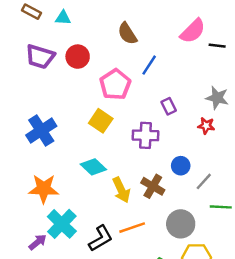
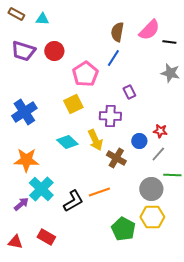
brown semicircle: (127, 34) -> (117, 32), moved, turned 42
gray star: (217, 98) -> (170, 73), moved
yellow square: (101, 121) -> (73, 104), turned 30
red star: (206, 126) -> (160, 131), moved
yellow arrow: (121, 190) -> (95, 140), moved
gray circle: (181, 224) -> (151, 189), moved

